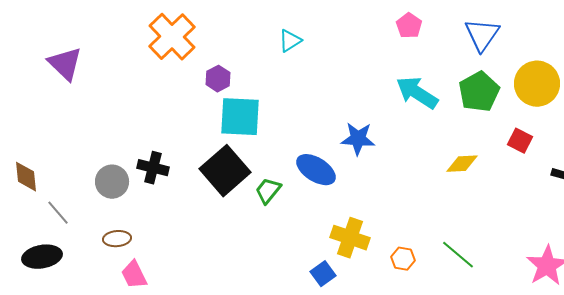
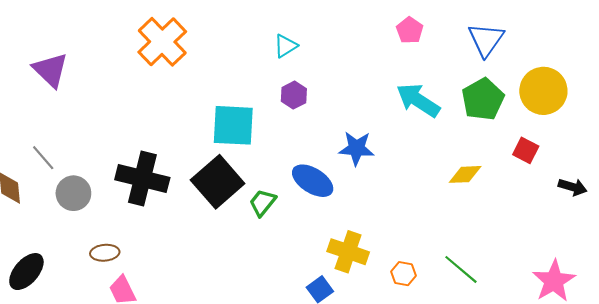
purple hexagon: (218, 79) -> (294, 95), moved
black cross: (153, 168) -> (142, 179), size x1.6
gray circle: (112, 182) -> (73, 193), moved
gray line: (58, 213) -> (43, 158), moved
black ellipse: (42, 257) -> (26, 272), turned -39

